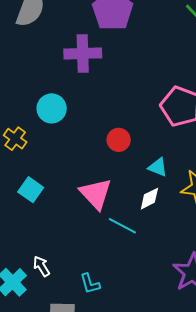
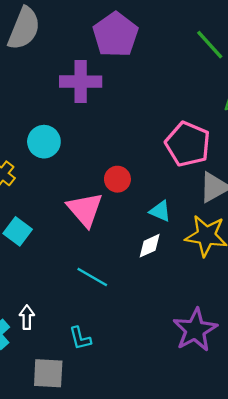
pink triangle: (96, 194) -> (85, 209), moved
cyan line: (122, 226) -> (92, 277), moved
white arrow: (41, 266) -> (27, 317), turned 30

